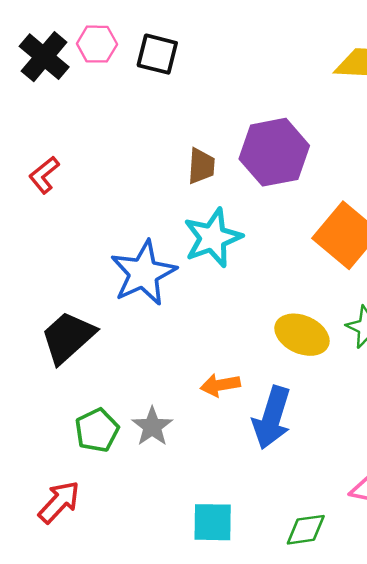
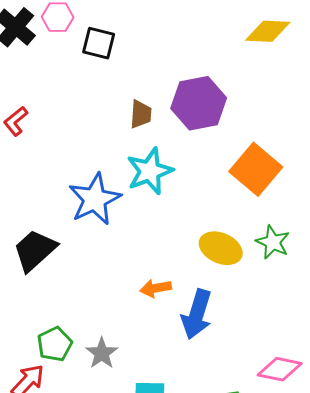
black square: (157, 54) -> (99, 43), moved
gray star: (152, 427) -> (102, 353), moved
green pentagon: (97, 430) -> (55, 344), moved

